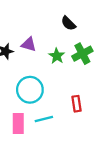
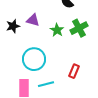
red rectangle: (77, 104) -> (74, 71), turned 32

